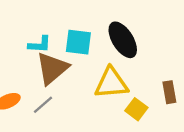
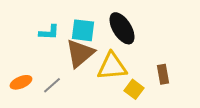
brown triangle: (52, 68) -> (80, 53), moved

